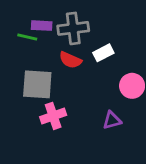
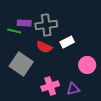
gray square: (37, 84) -> (21, 64), turned 30
pink cross: (53, 116) -> (50, 86), moved

